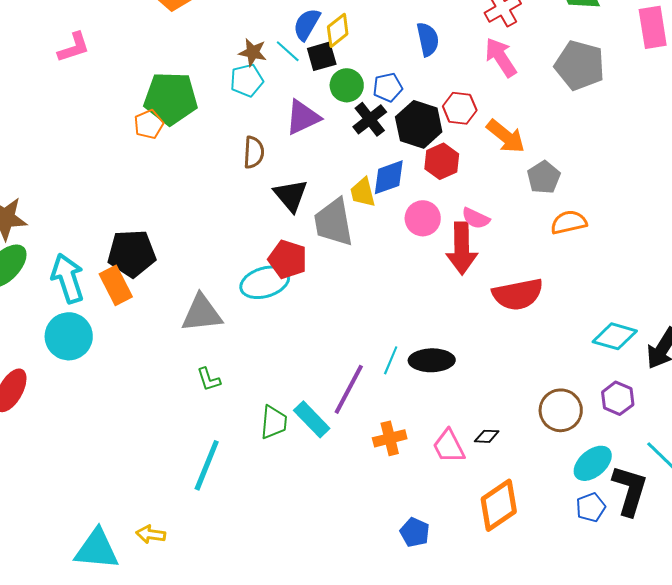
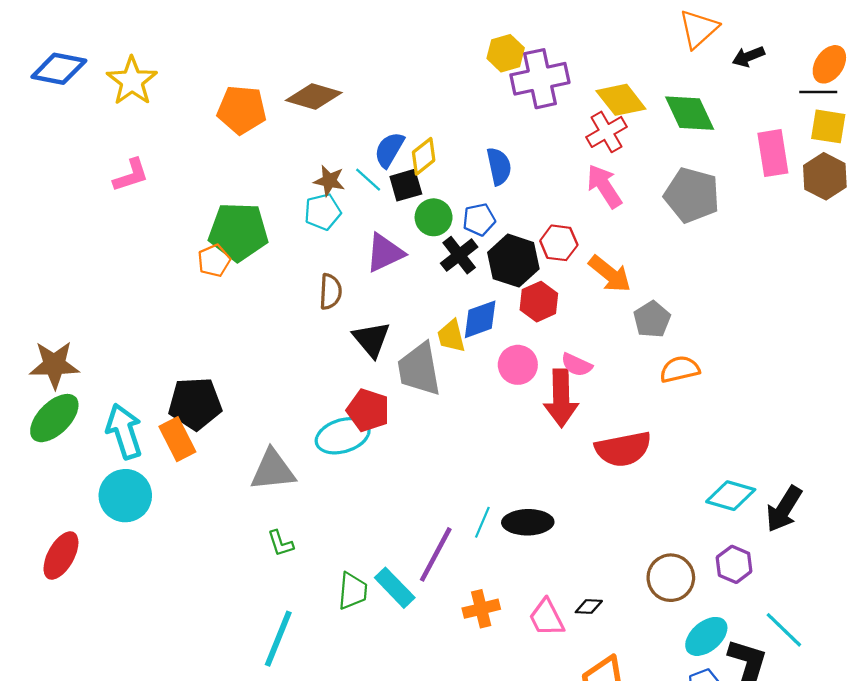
blue semicircle: (428, 39) -> (499, 166), moved

